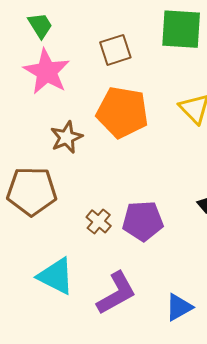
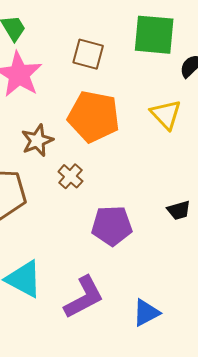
brown square: (115, 50) -> (88, 54), turned 32
brown cross: (99, 221) -> (70, 176), moved

